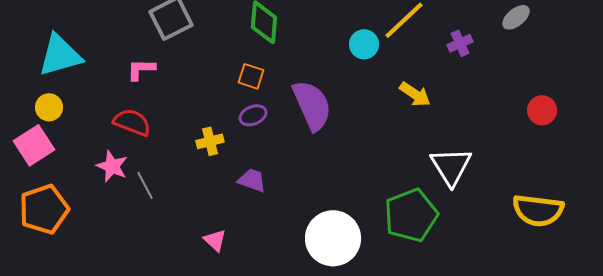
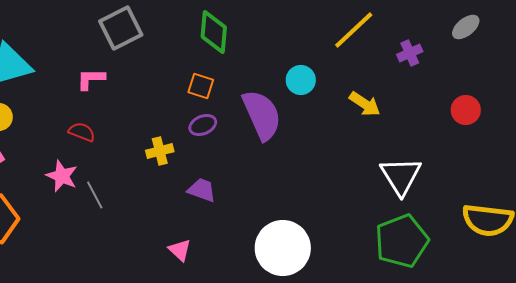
cyan circle: (364, 44) -> (301, 80), moved
red circle: (542, 110) -> (466, 110), moved
red semicircle: (132, 122) -> (82, 132), size x0.7
green pentagon: (411, 215) -> (402, 241), moved
pink triangle: (215, 240) -> (180, 250), moved

